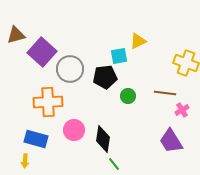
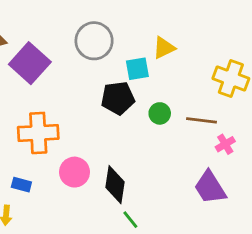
gray circle: (70, 69) -> (94, 41), moved
green circle: (128, 96) -> (160, 113), moved
blue rectangle: (36, 139) -> (21, 185), size x0.6

